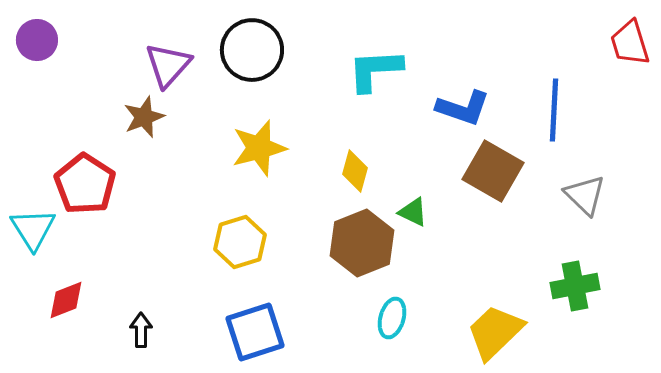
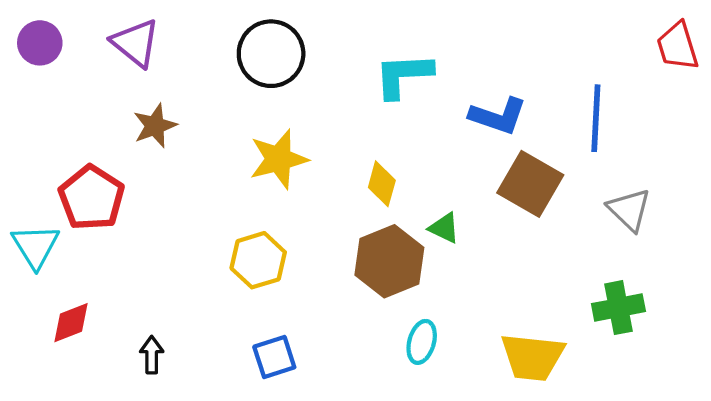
purple triangle: (168, 65) -> (136, 43), moved, turned -33
blue square: (255, 332) -> (274, 357), size x0.7
yellow trapezoid: (495, 332) -> (532, 357), turned -130

